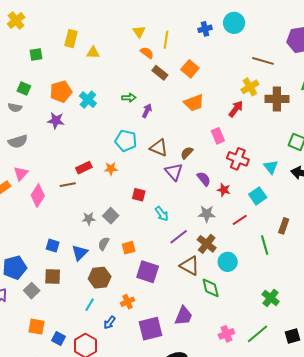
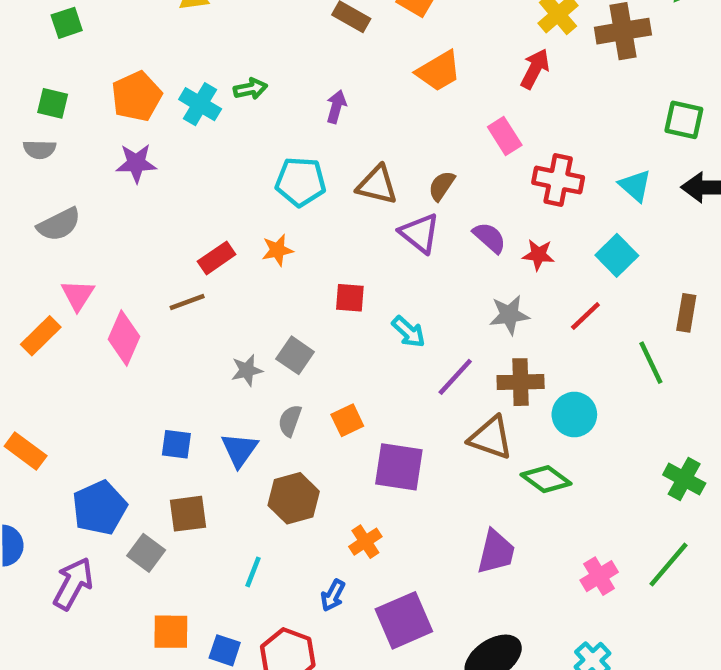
green arrow: (129, 98) -> (250, 89), moved
brown cross: (207, 244) -> (521, 382), turned -30
green diamond: (211, 288) -> (546, 479), turned -30
cyan line: (90, 305) -> (253, 572), moved
purple square: (150, 329) -> (404, 620), moved

